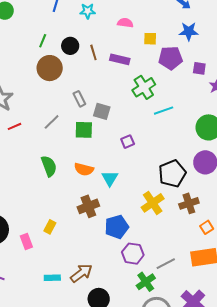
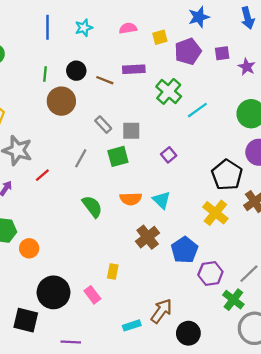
brown line: (93, 52) -> (105, 80), moved, turned -35

